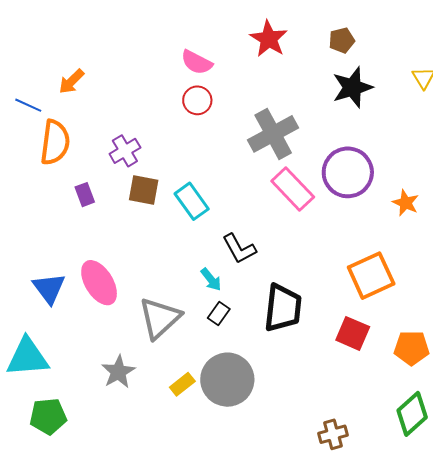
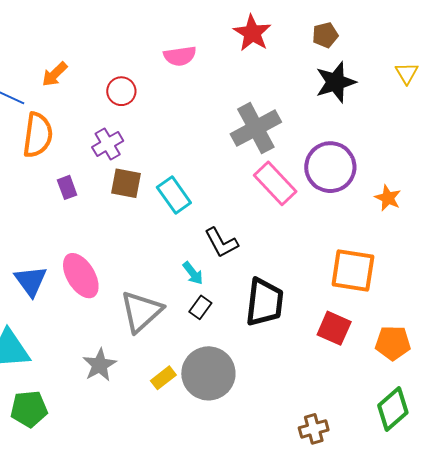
pink semicircle: (197, 62) -> (180, 56), turned -36
red circle: (197, 100) -> (121, 91), moved
orange square: (371, 276) -> (353, 270), turned 33

